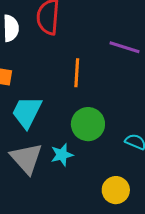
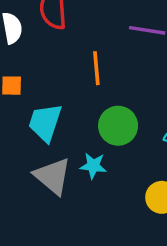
cyan star: (62, 155) -> (93, 166), turned 30

